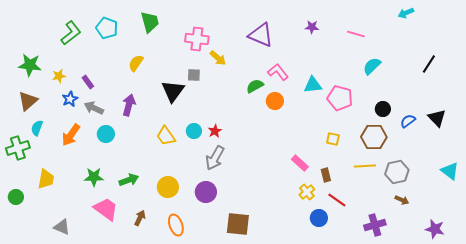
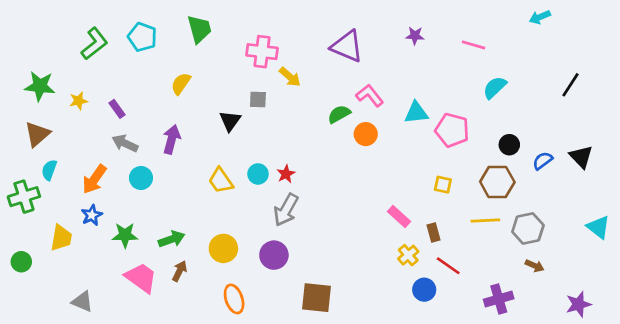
black triangle: (173, 91) -> (230, 121), size x0.7
blue star: (70, 99) -> (92, 215), moved
brown arrow: (140, 218) -> (180, 271), moved
purple star: (435, 229) -> (578, 304), turned -30

